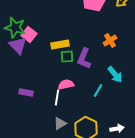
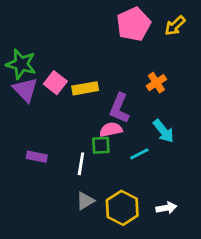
pink square: (29, 34) -> (55, 83), moved
green square: (67, 56) -> (101, 145), moved
pink semicircle: (66, 84) -> (111, 130), moved
cyan line: (98, 90) -> (139, 154), turned 32

